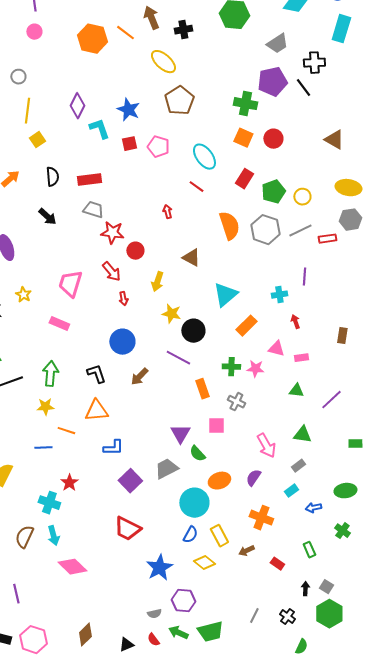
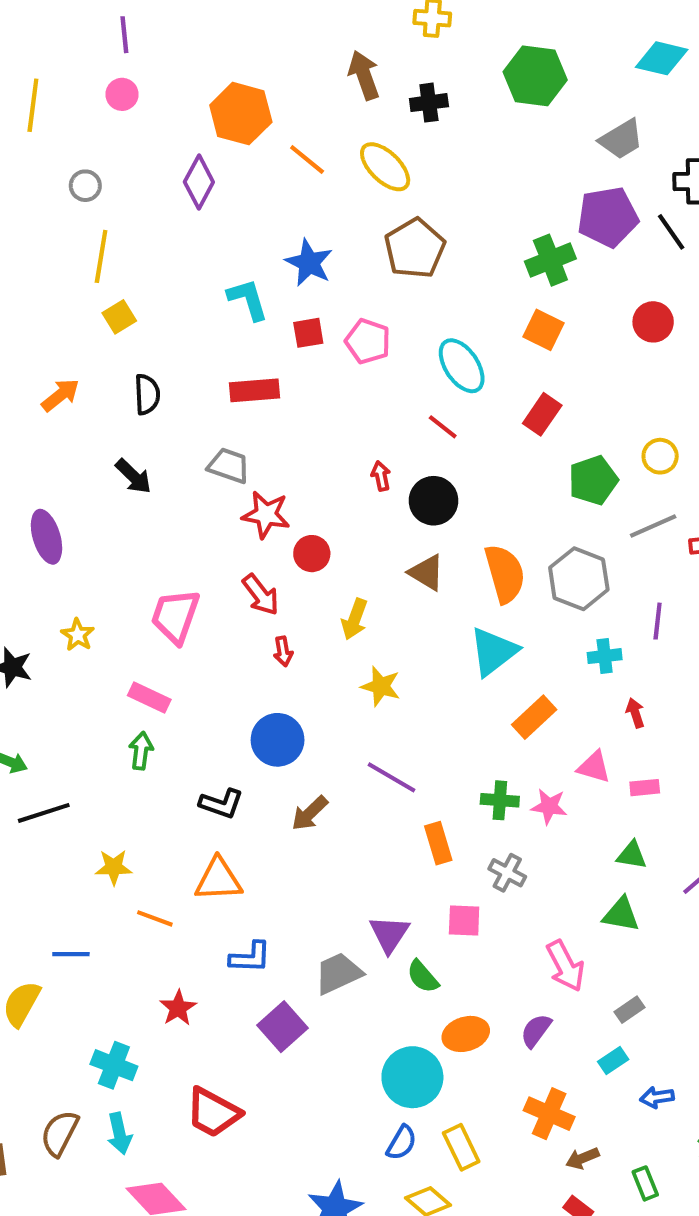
orange line: (125, 33) -> (307, 160), moved
green cross: (245, 104) -> (550, 260), turned -35
purple diamond: (77, 106) -> (199, 182), moved
red circle: (273, 139) -> (653, 322), moved
red rectangle: (89, 180) -> (254, 390), moved
green pentagon: (273, 192) -> (593, 480), moved
orange semicircle: (229, 226) -> (505, 574), moved
gray hexagon: (265, 230) -> (579, 579), moved
black circle: (193, 331) -> (434, 501), moved
green arrow: (50, 374) -> (141, 751), moved, size x0.7
black L-shape: (96, 374) -> (221, 804), turned 125
green triangle: (302, 435) -> (621, 914), moved
blue line: (43, 448) -> (71, 954), moved
gray trapezoid: (166, 469) -> (338, 973), moved
red star: (69, 483) -> (178, 1008), moved
red trapezoid: (127, 529) -> (213, 1113), moved
brown arrow: (246, 551) -> (582, 1158), moved

